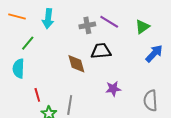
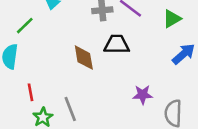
purple star: (113, 89) -> (143, 95), moved
gray line: (70, 105) -> (70, 109), turned -36

